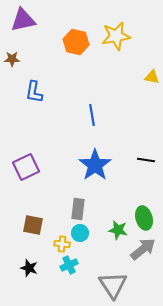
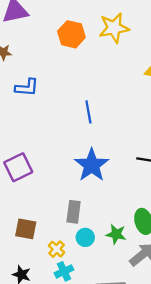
blue L-shape: (34, 92) -> (27, 87), turned -95
cyan circle: (80, 233) -> (85, 237), moved
yellow cross: (62, 244) -> (57, 249), turned 35

